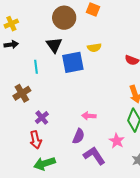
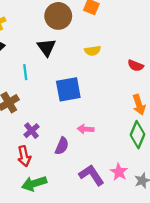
blue square: (73, 62) -> (68, 89), moved
purple semicircle: (79, 136) -> (62, 146), moved
pink star: (117, 141) -> (119, 172), moved

